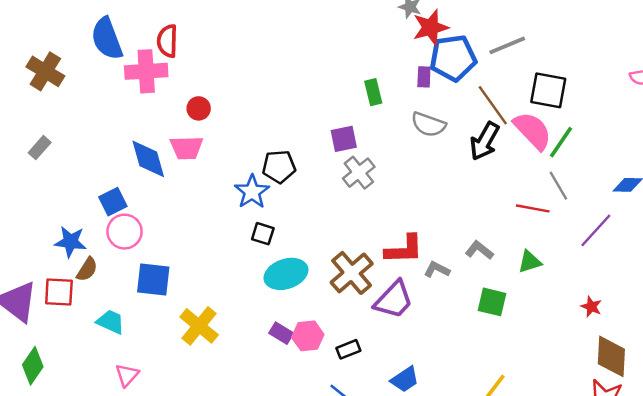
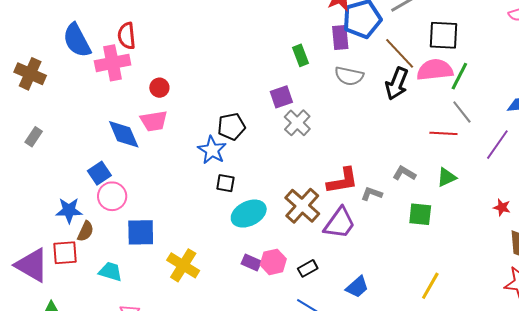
purple rectangle: (424, 77) -> (340, 38), size x1.4
pink semicircle: (533, 131) -> (435, 70), turned -45

